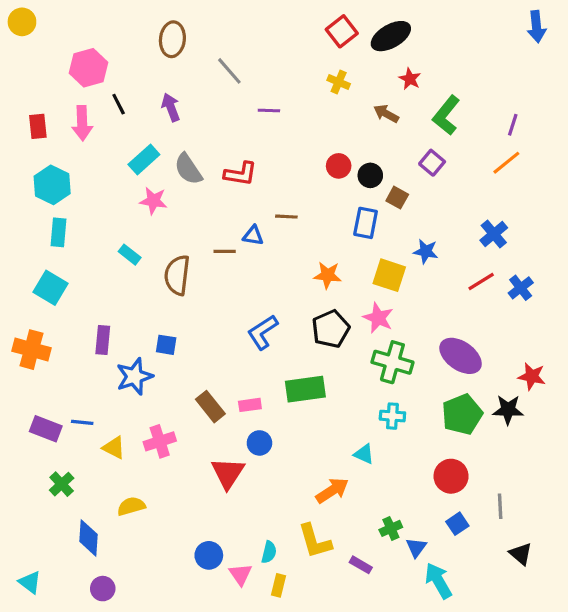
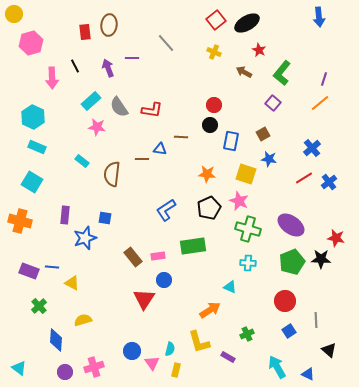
blue arrow: (537, 27) -> (319, 17), moved
pink hexagon: (88, 68) -> (31, 43), moved
gray line: (229, 71) -> (166, 43), moved
purple line: (269, 110) -> (132, 58), moved
red rectangle: (38, 126) -> (85, 32), moved
black circle: (370, 175) -> (210, 125), moved
brown square: (397, 198) -> (263, 134), moved, turned 32
cyan rectangle: (58, 232) -> (37, 147), turned -72
pink cross: (160, 441) -> (94, 367), moved
blue triangle: (416, 547) -> (308, 374), moved, turned -40

